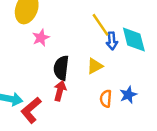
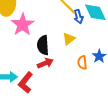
pink star: (41, 38) -> (23, 25), size x1.6
red arrow: (60, 91) -> (45, 63), turned 63

